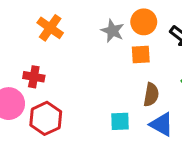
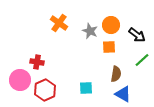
orange cross: (50, 28) -> (59, 23), moved
cyan square: (120, 121) -> (86, 88), moved

